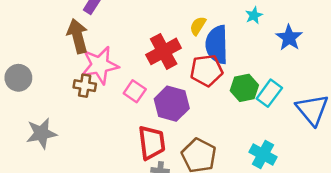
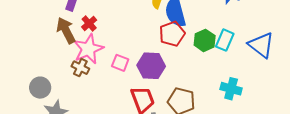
red cross: (164, 51) -> (89, 23), moved, size x0.6
gray circle: (18, 78) -> (40, 88), moved
brown cross: (85, 86) -> (80, 68), turned 30

